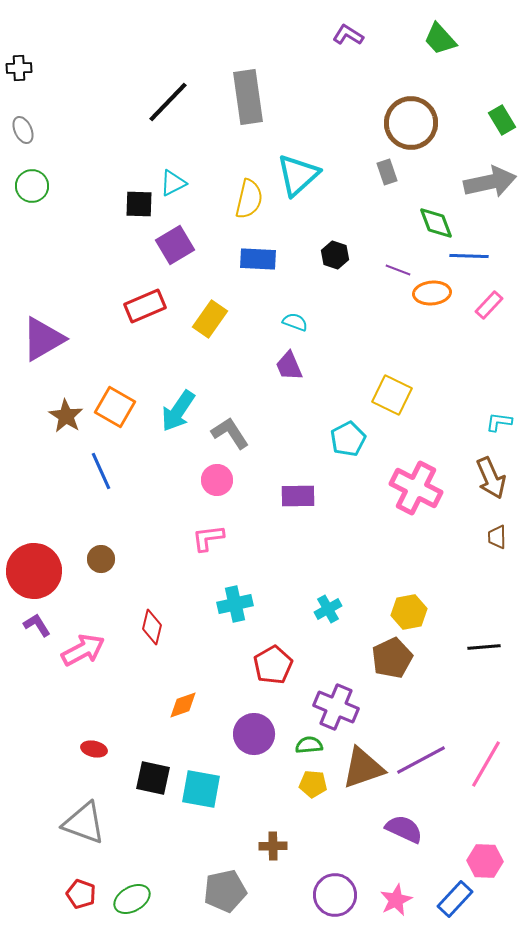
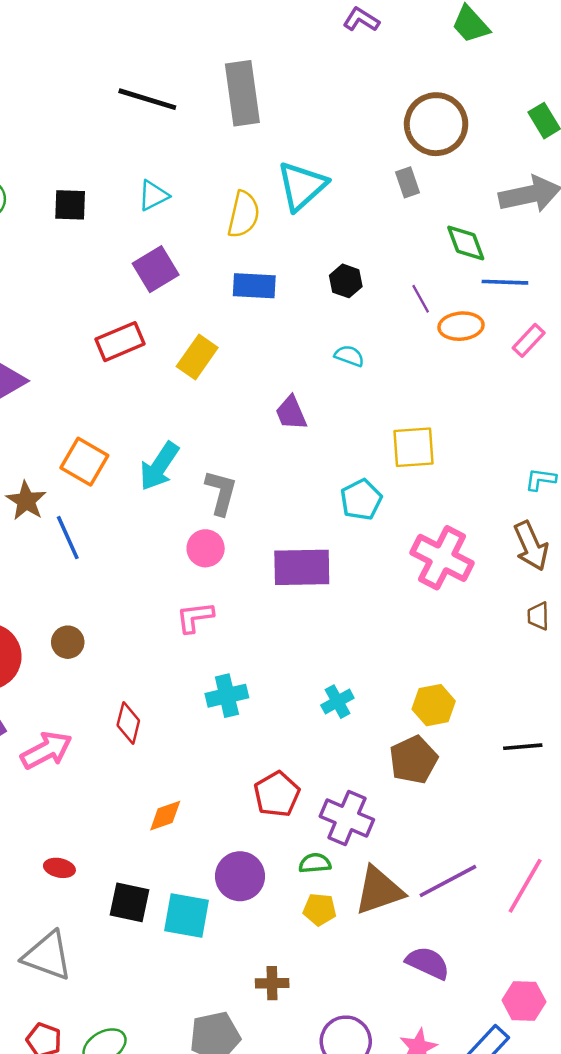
black line: (168, 102) -> (147, 99), turned 63
black square: (139, 204) -> (70, 205), moved
purple line: (398, 270) -> (421, 299), turned 40
cyan semicircle: (295, 322) -> (349, 356), moved
yellow square: (392, 395) -> (413, 447), turned -30
brown star: (66, 416) -> (26, 501), moved
gray L-shape: (230, 433) -> (221, 492), turned 48
purple rectangle: (298, 496) -> (302, 567), size x1.4
red pentagon: (273, 665) -> (277, 794), moved
purple circle: (254, 734) -> (240, 876), moved

